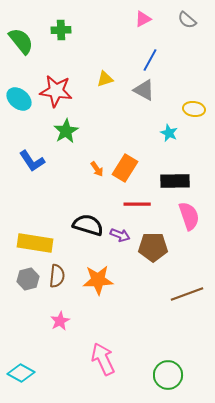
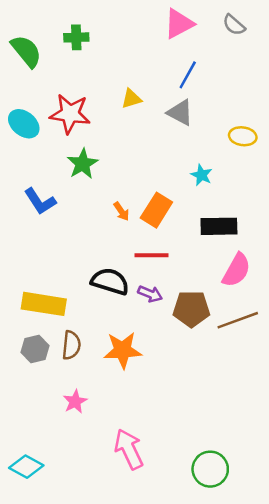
pink triangle: (143, 19) -> (179, 24), size x1.5
cyan star: (169, 133) -> (201, 175), moved
red line: (137, 204) -> (151, 255), moved
pink semicircle: (189, 216) -> (236, 270), turned 48
brown line: (187, 294) -> (238, 320), moved

